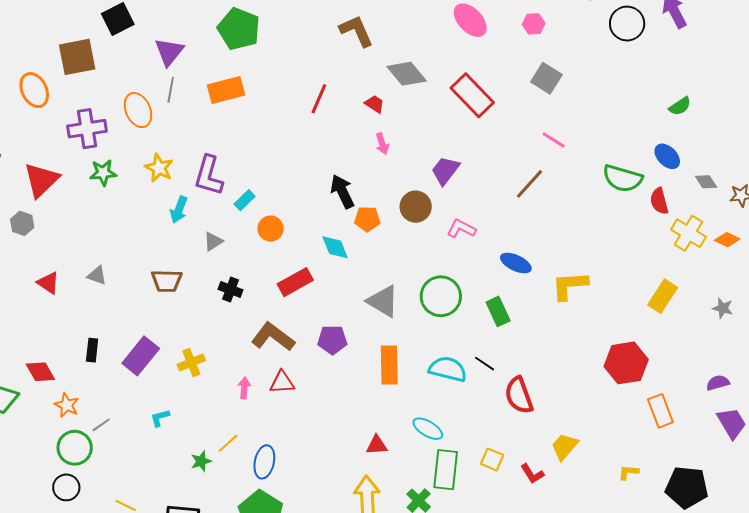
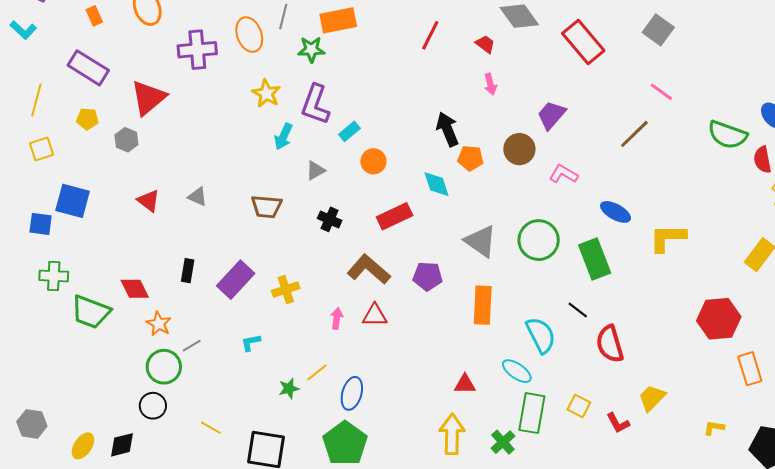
green star: (103, 173) -> (311, 49), moved
green rectangle: (498, 311) -> (595, 259), size x1.4
cyan semicircle: (448, 369) -> (541, 335), moved, turned 45

